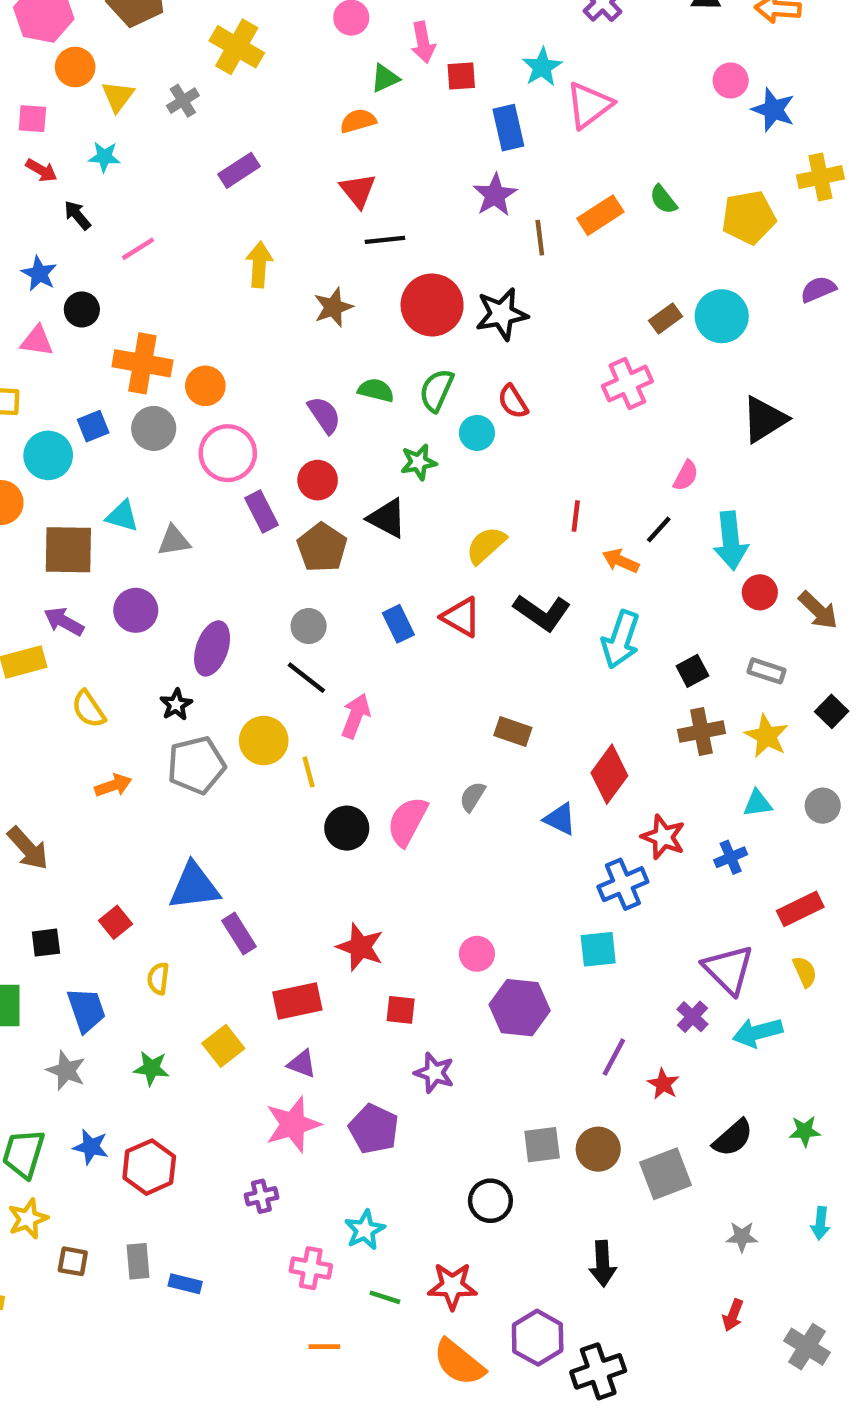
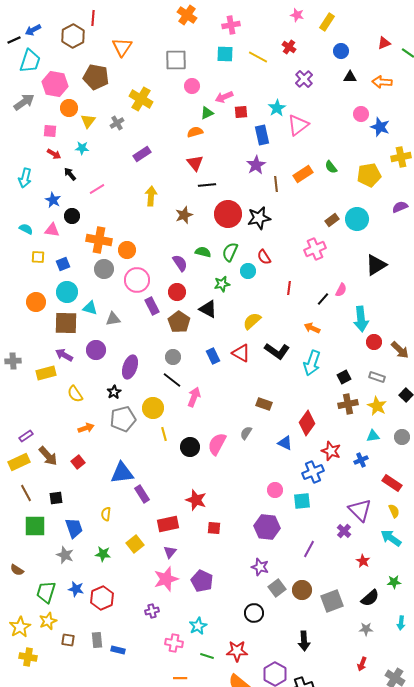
pink arrow: (423, 42) -> (224, 97), turned 78
blue square: (93, 426) -> (63, 264), moved
cyan circle: (48, 455) -> (67, 292), moved
red line: (576, 516) -> (289, 288), moved
black line: (659, 529) -> (323, 299), moved
yellow line: (309, 772) -> (164, 434), moved
red rectangle: (800, 909) -> (392, 483), turned 60
red square: (116, 922) -> (78, 462), moved
pink circle: (477, 954) -> (275, 490), moved
cyan arrow: (758, 1032) -> (391, 538), moved, turned 50
purple triangle: (302, 1064) -> (170, 552), turned 48
purple star: (434, 1073) -> (260, 567), moved
red star: (663, 1084) -> (363, 561), moved
black semicircle: (733, 1138) -> (370, 598), moved
gray square: (542, 1145) -> (277, 588), turned -30

